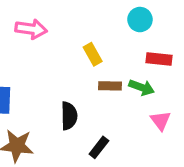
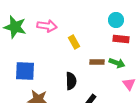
yellow rectangle: (93, 54) -> (74, 42), moved
red rectangle: (159, 59) -> (121, 39), moved

